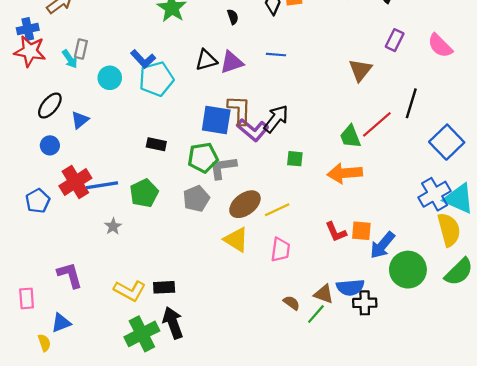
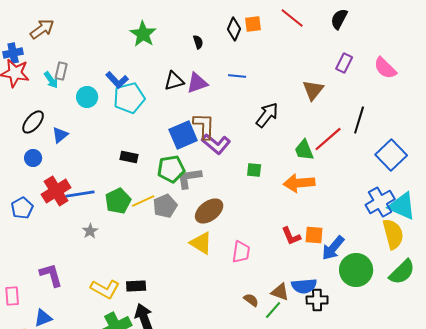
black arrow: (276, 119) -> (267, 115), moved
blue square: (216, 120) -> (183, 135), turned -32
yellow line: (277, 210) -> (143, 201), moved

